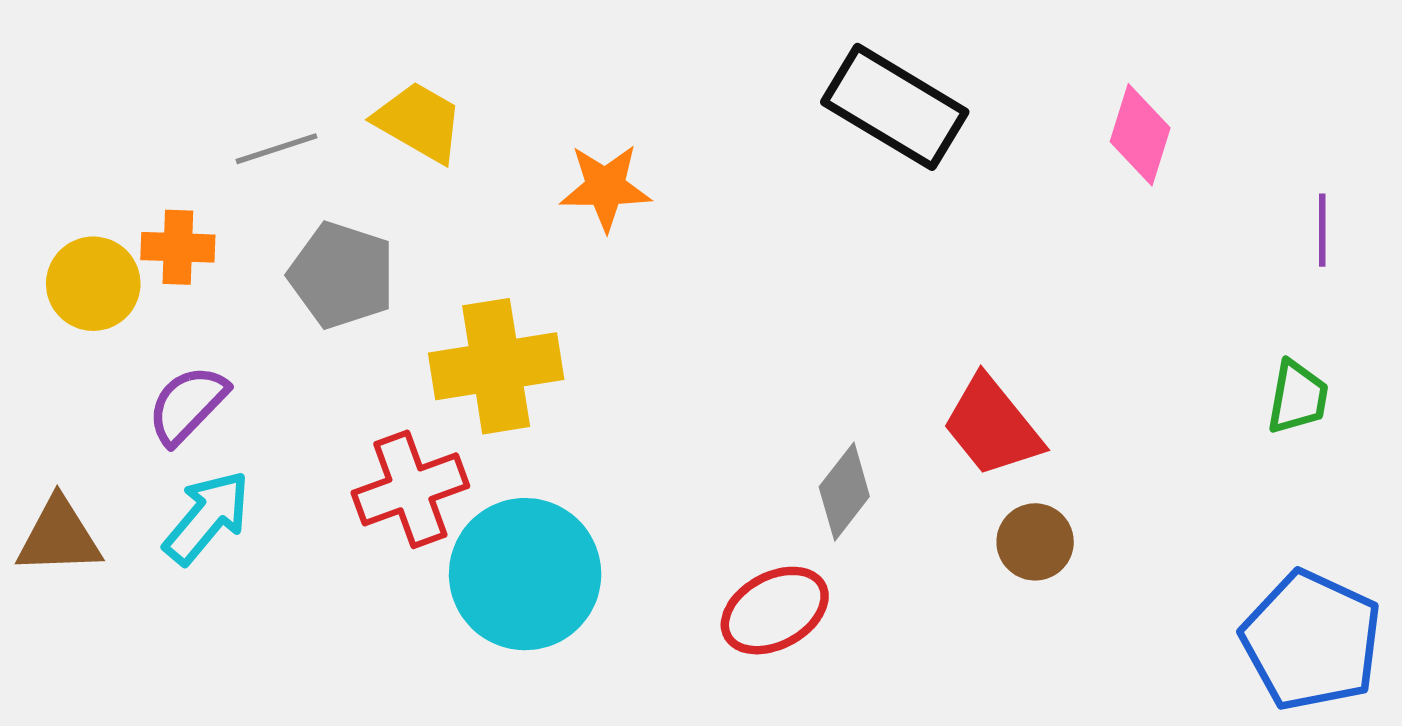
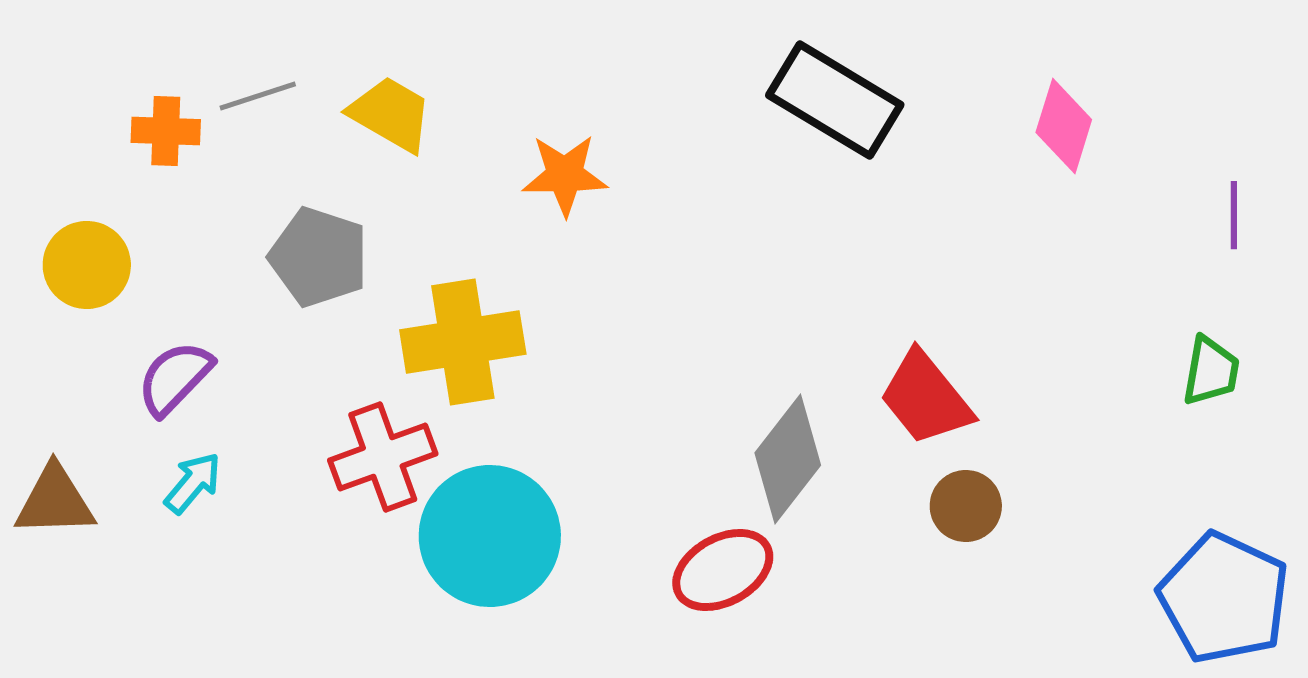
gray line: (276, 149) -> (258, 96), moved
orange cross: (178, 247) -> (166, 131), moved
gray diamond: (844, 492) -> (788, 459), size x1.4
cyan arrow: (207, 517) -> (193, 483), size x0.7

